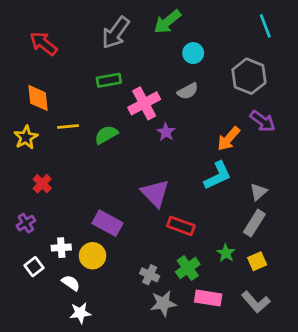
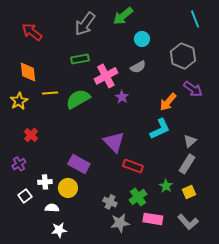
green semicircle: (106, 135) -> (78, 99), size x1.4
white semicircle: (71, 283) -> (52, 208), turned -32

